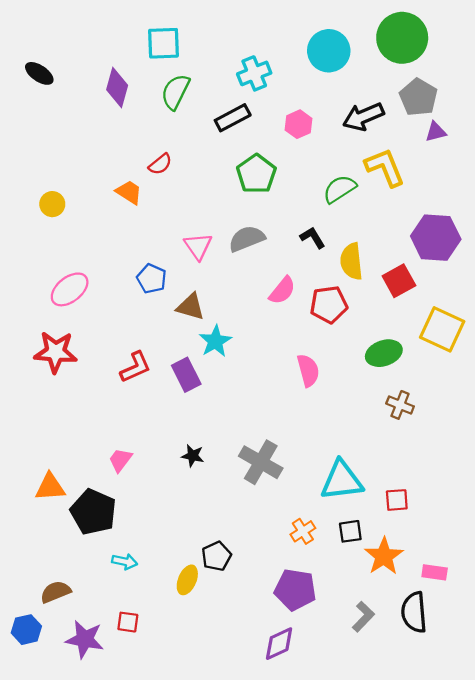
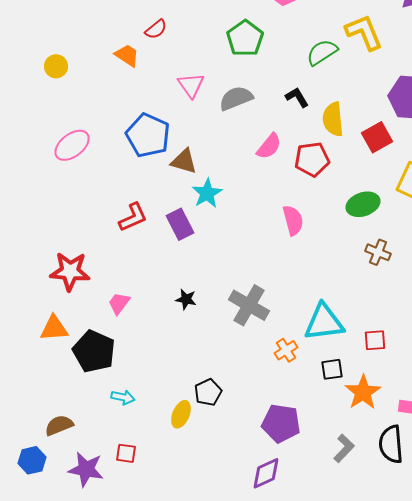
pink triangle: (198, 246) -> (191, 85), moved
blue pentagon: (152, 279) -> (148, 135), size x1.6
red star: (56, 352) -> (70, 271), moved
orange cross: (303, 531) -> (286, 350), moved

